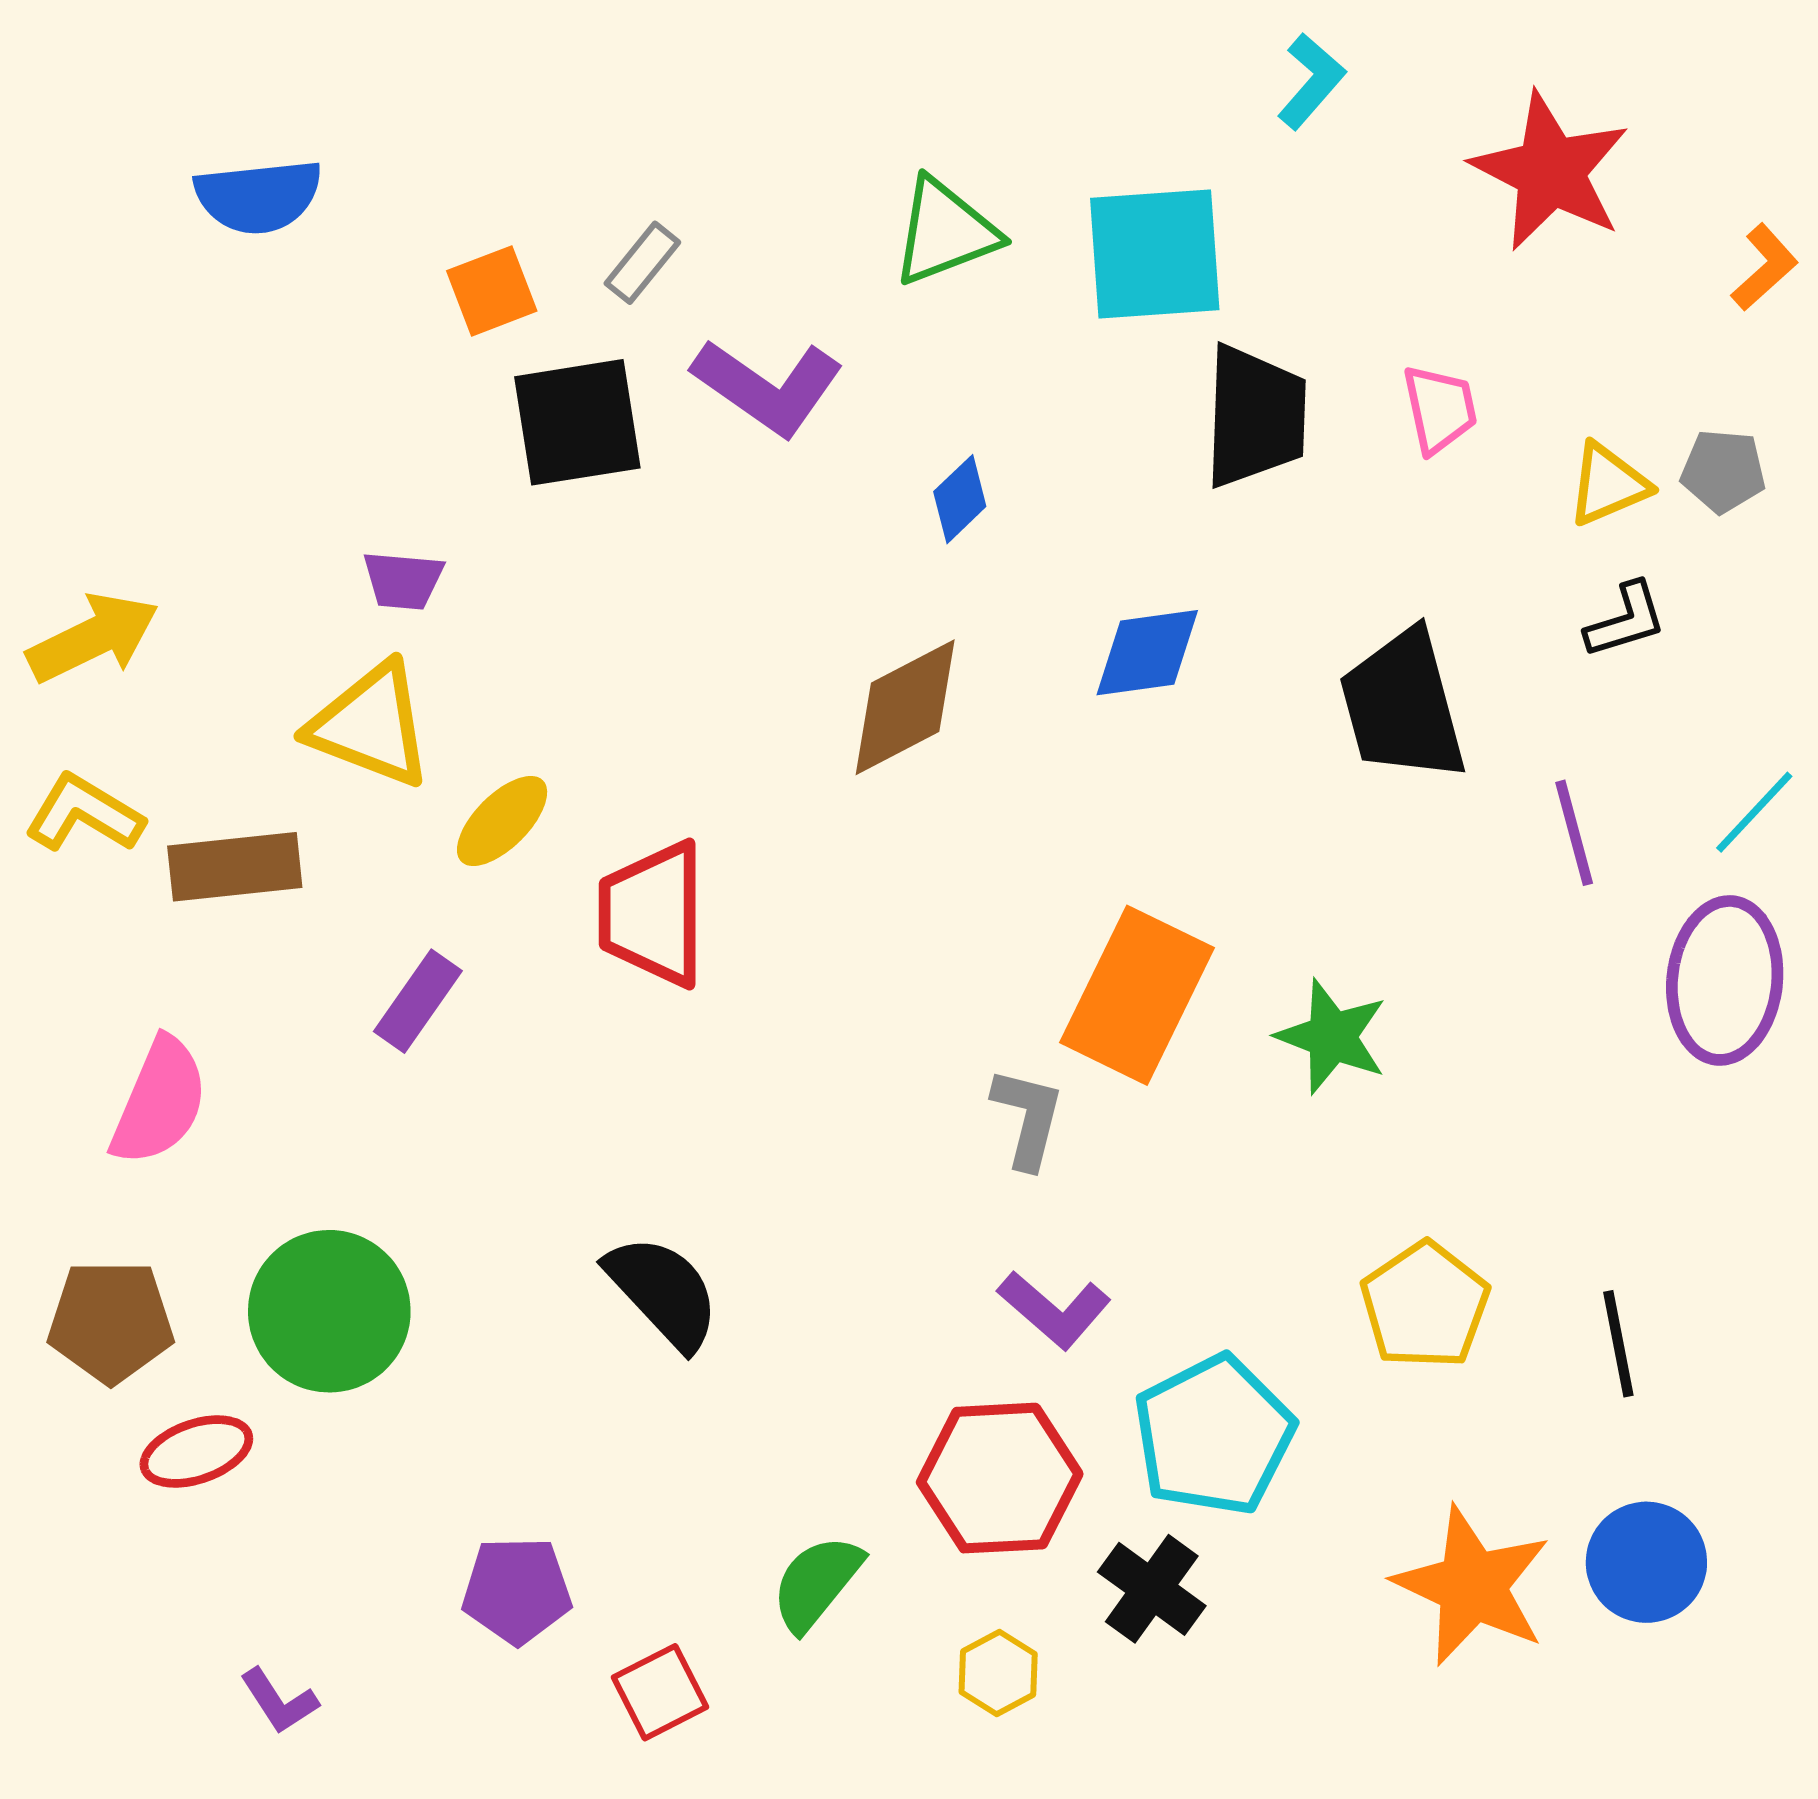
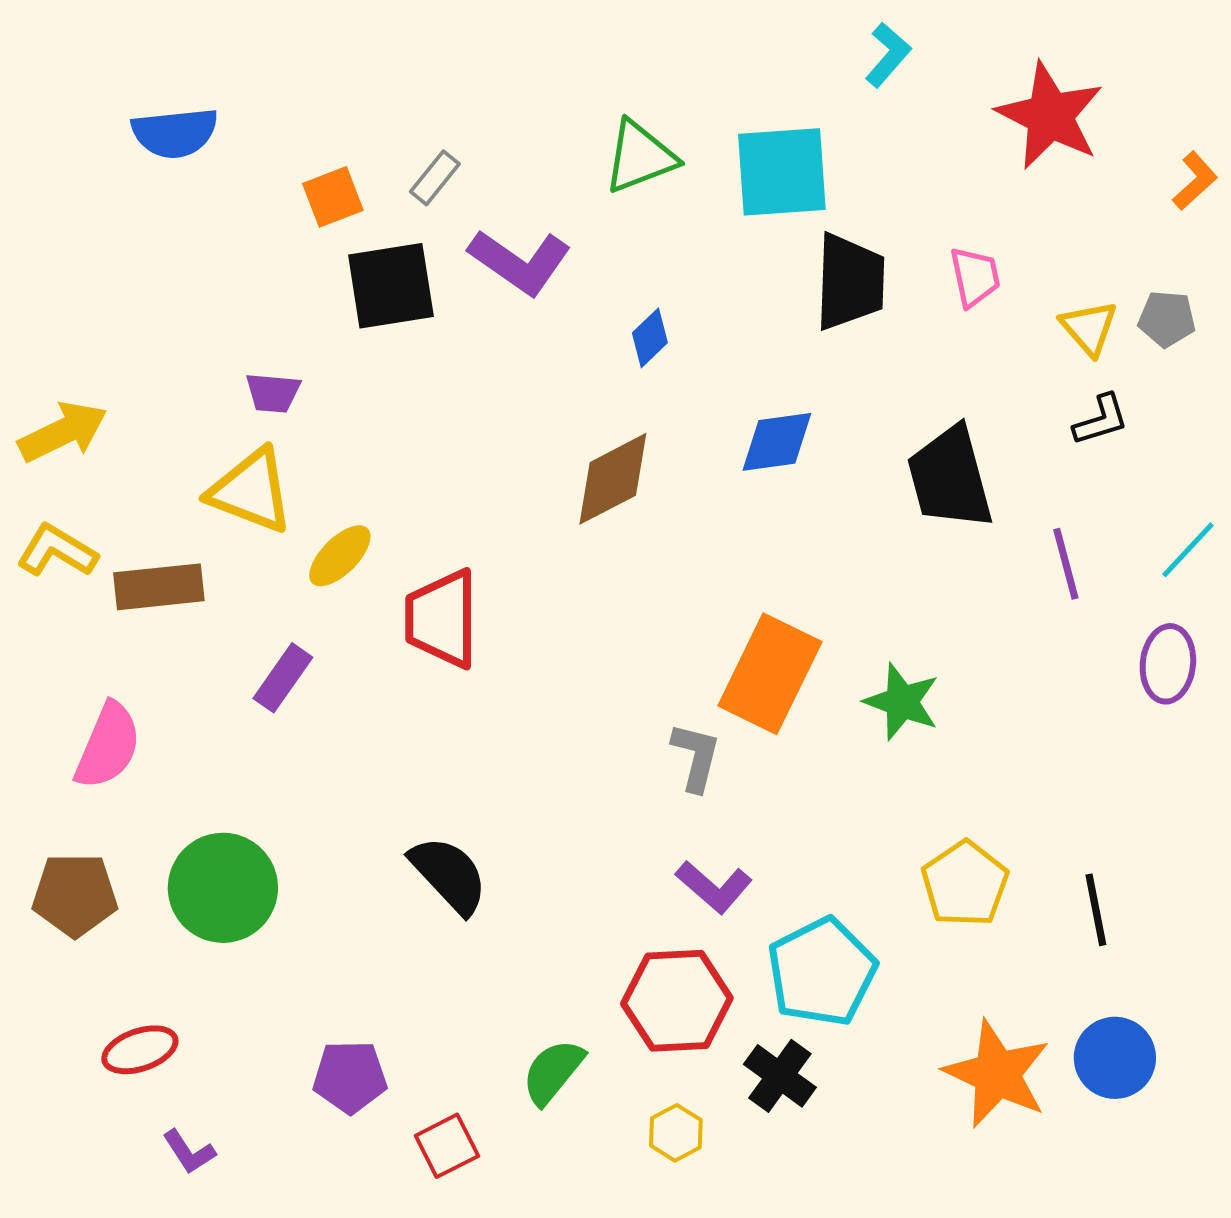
yellow triangle: (1608, 484) -> (1089, 328), turned -48
purple ellipse: (1725, 980) -> (1168, 664), size x0.7
red ellipse: (196, 1451) -> (140, 1050), moved

